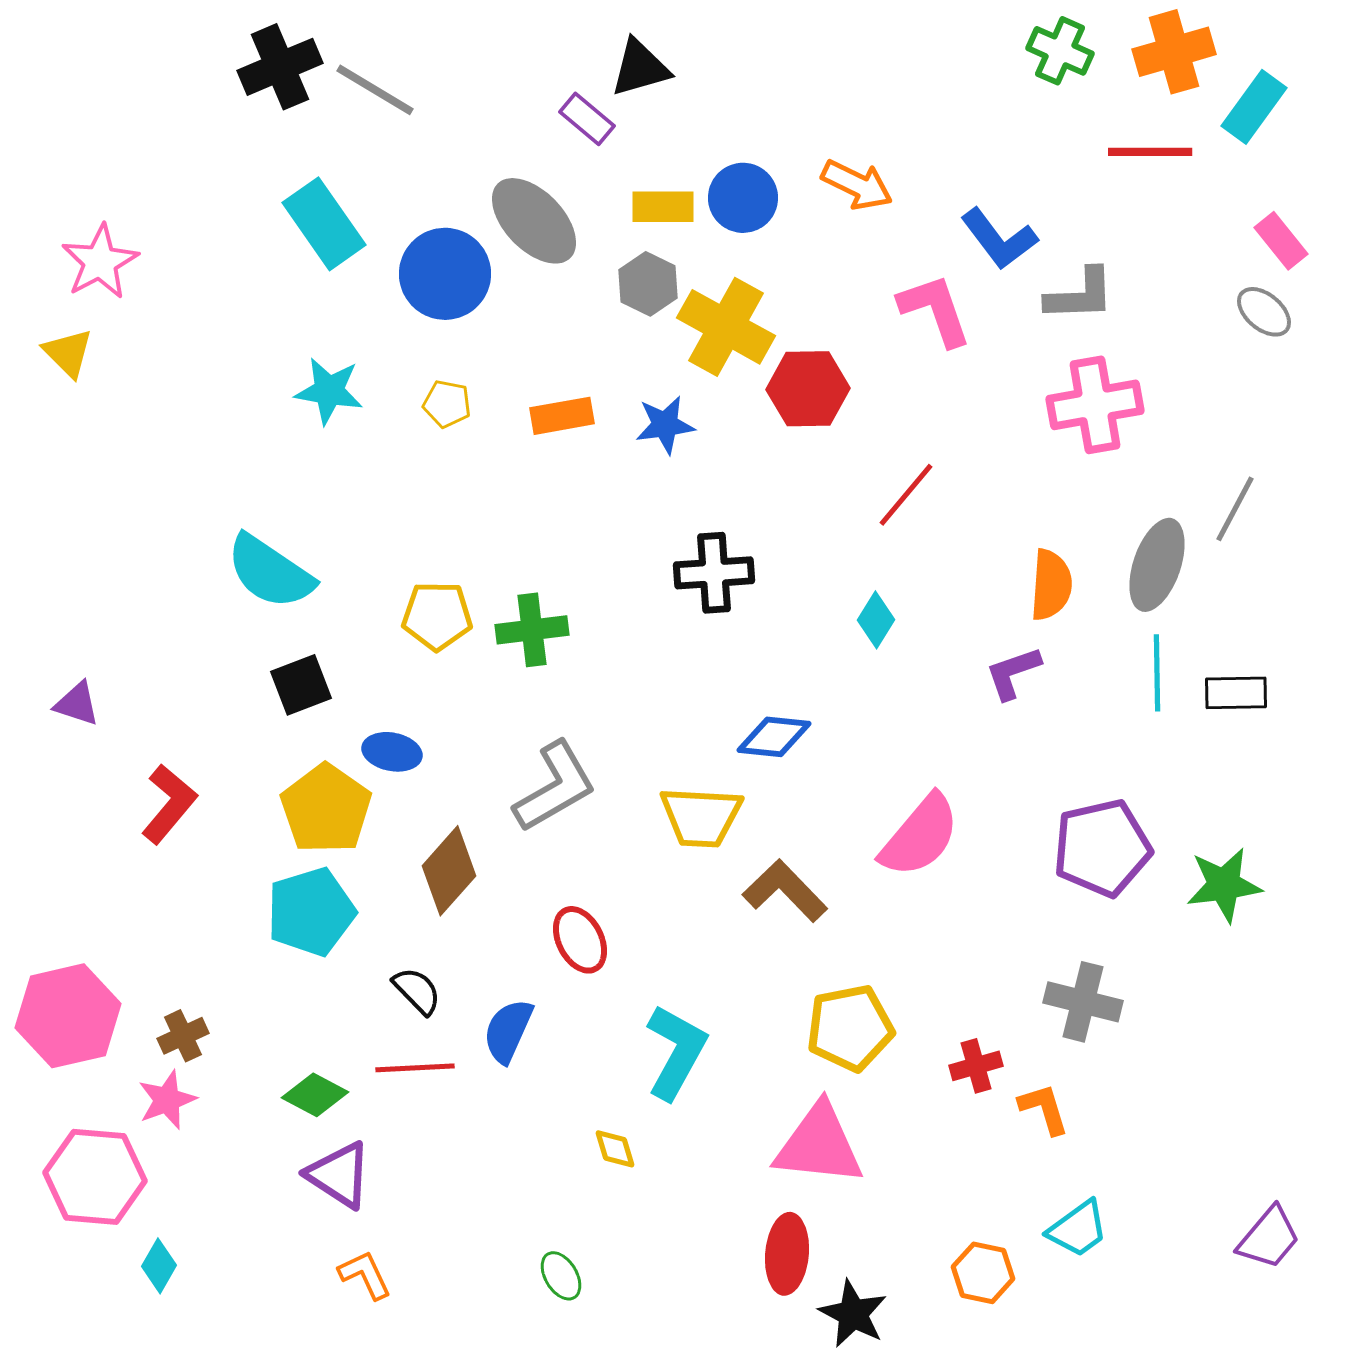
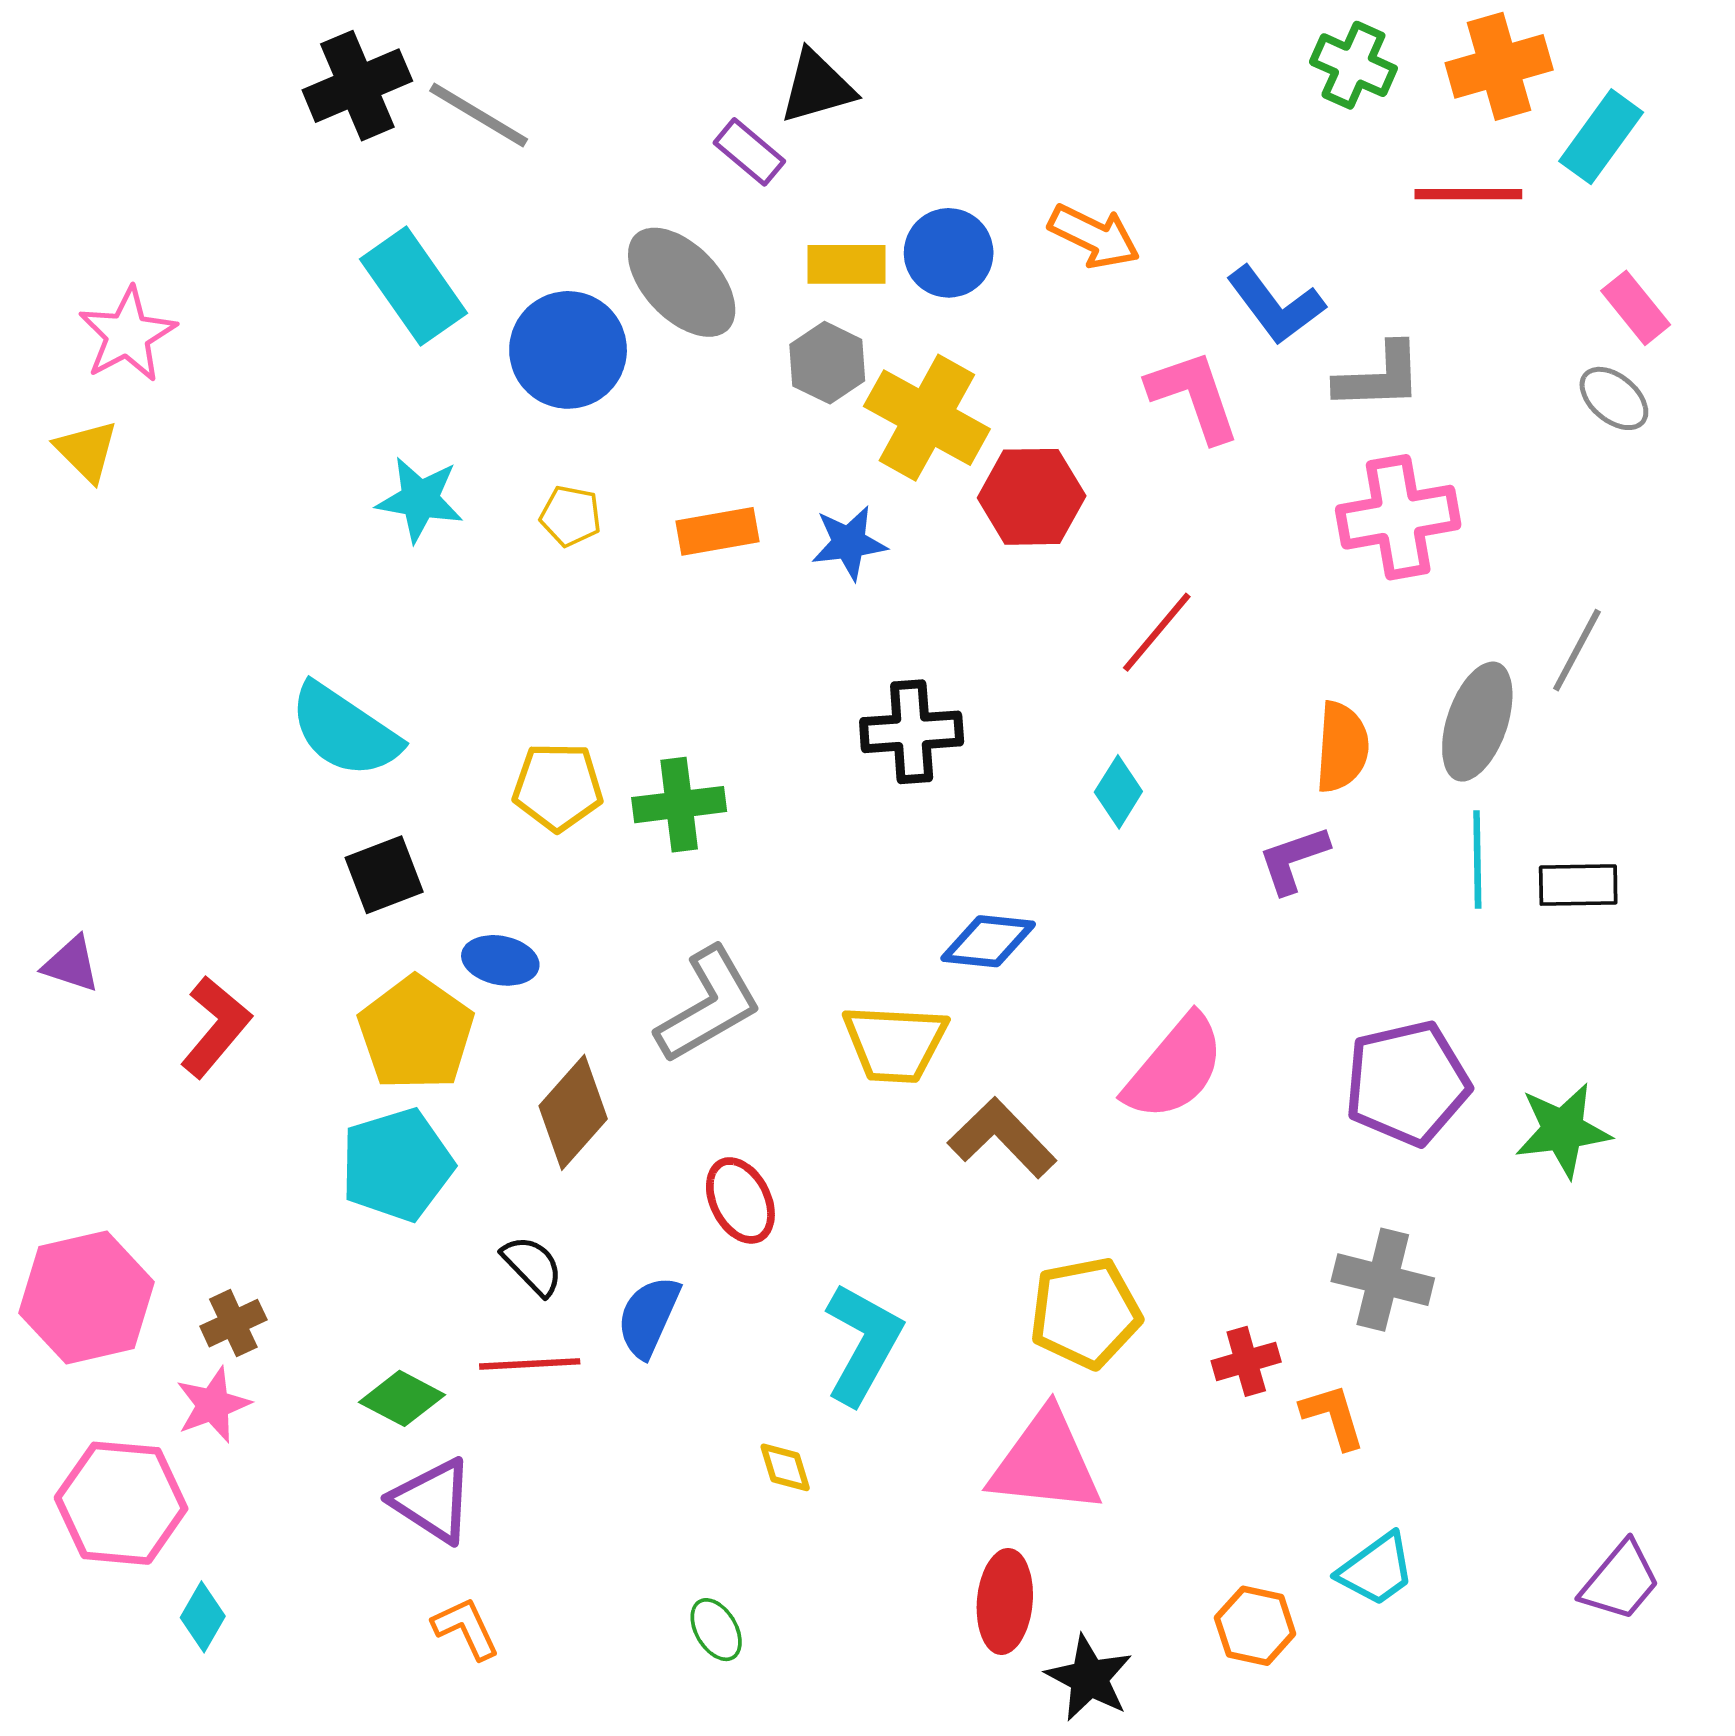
purple triangle: (77, 704) -> (71, 964), moved

